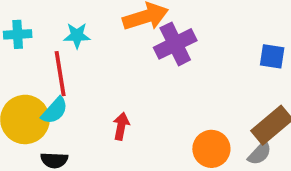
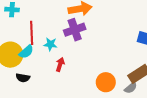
cyan star: (77, 36) -> (50, 44), moved
purple cross: (175, 44) -> (75, 30), moved

